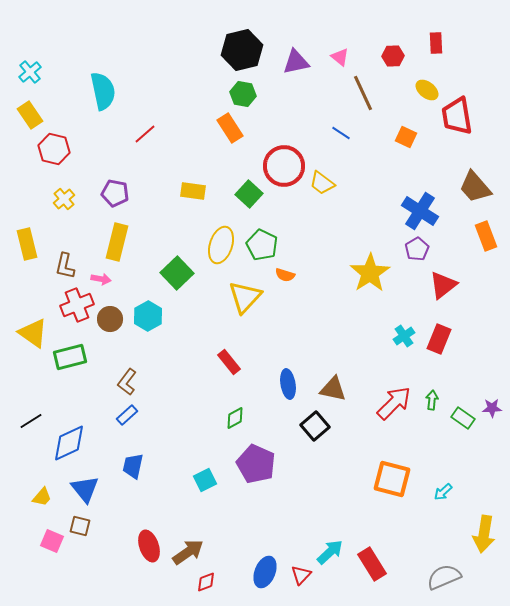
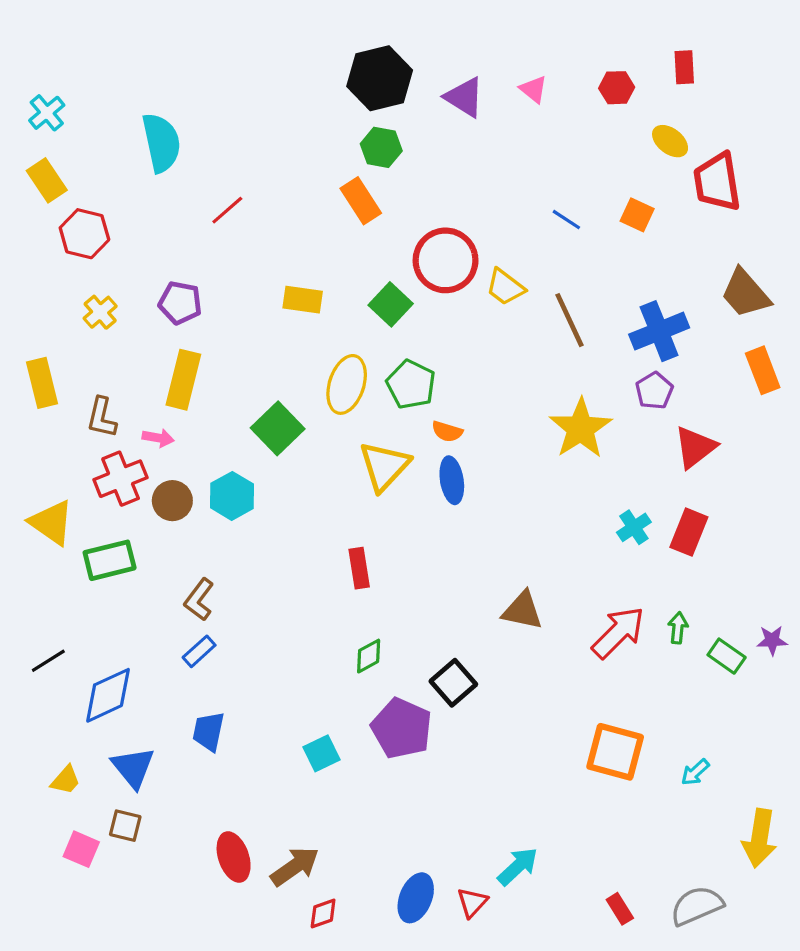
purple triangle: (296, 62) -> (464, 97), turned 44
brown line: (363, 93) -> (570, 320), moved
blue line: (341, 133) -> (566, 220), moved
blue cross: (420, 211) -> (659, 331), turned 36
red rectangle: (229, 362) -> (359, 568), turned 30
blue ellipse: (288, 384) -> (452, 480), moved
black square: (315, 426) -> (453, 683), moved
red rectangle: (372, 564) -> (620, 909), moved, size x0.6

